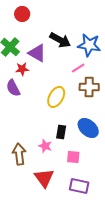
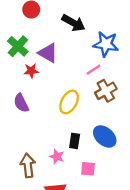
black arrow: (60, 40) -> (74, 23), moved
brown cross: (89, 87) -> (106, 91), turned -30
purple semicircle: (13, 88) -> (21, 103), moved

